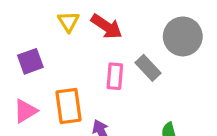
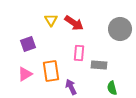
gray rectangle: (148, 68) -> (99, 65), moved, turned -42

